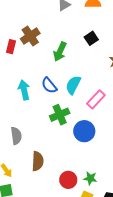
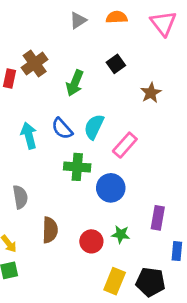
green cross: (60, 115) -> (77, 167), turned 30
green star: (90, 178) -> (121, 234), moved
red circle: (68, 180) -> (91, 241), moved

